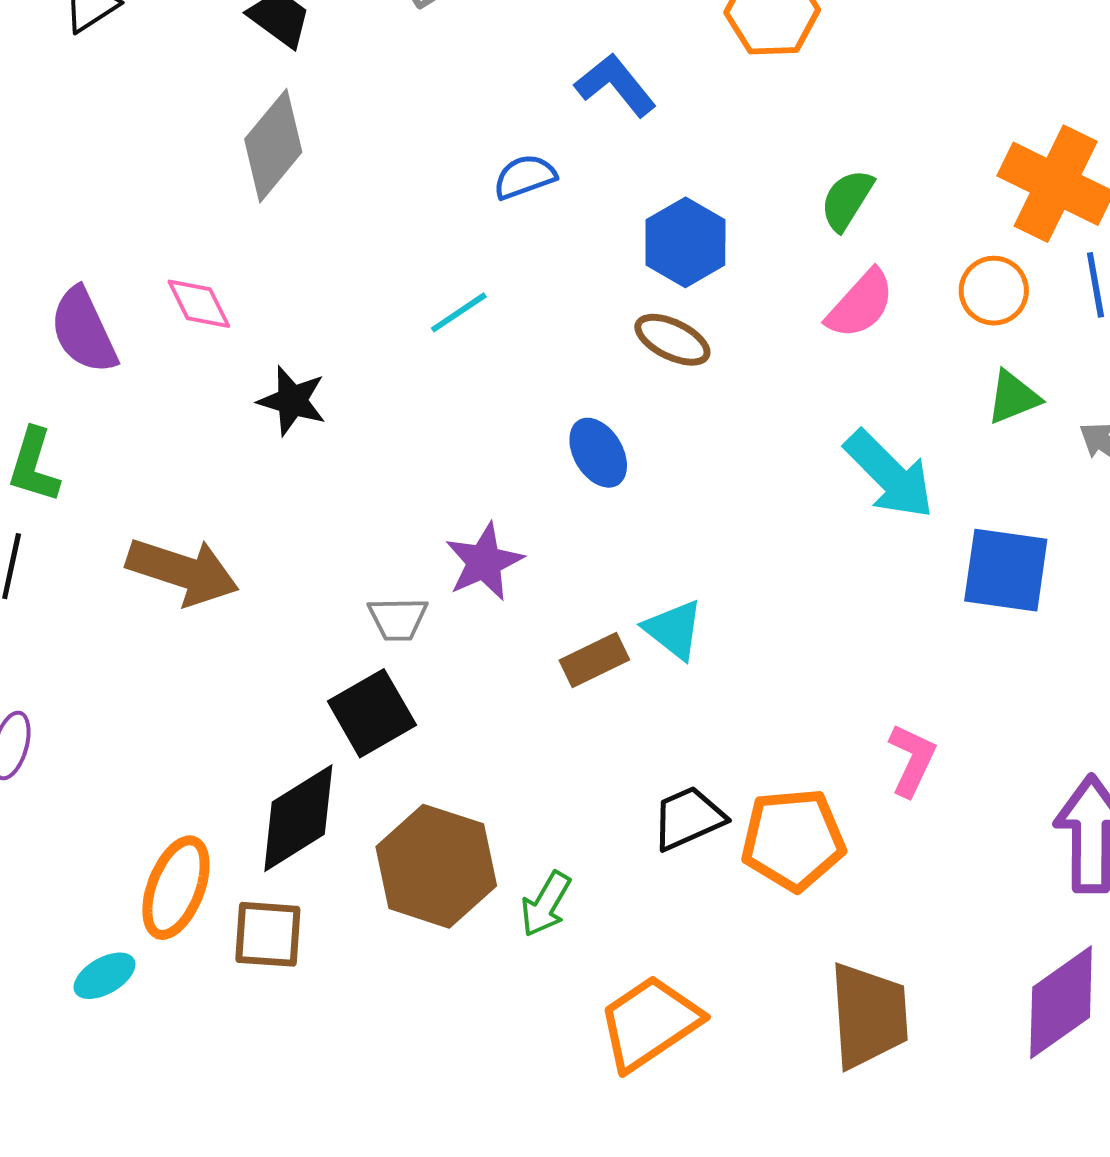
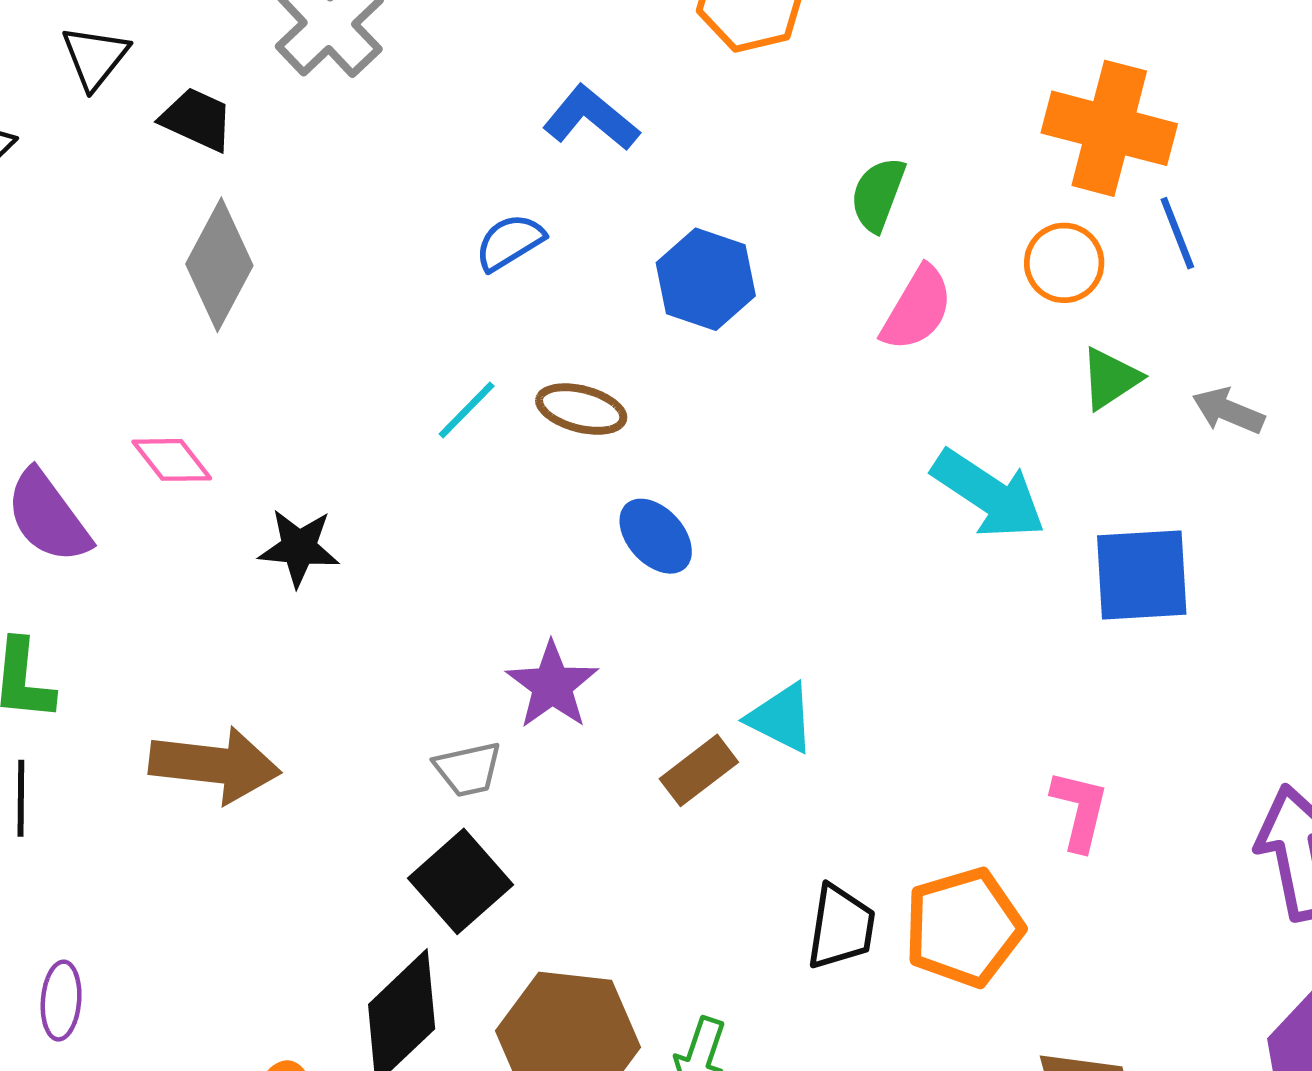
brown ellipse: (672, 340) -> (581, 409), moved
black trapezoid: (688, 818) -> (841, 927), turned 134

